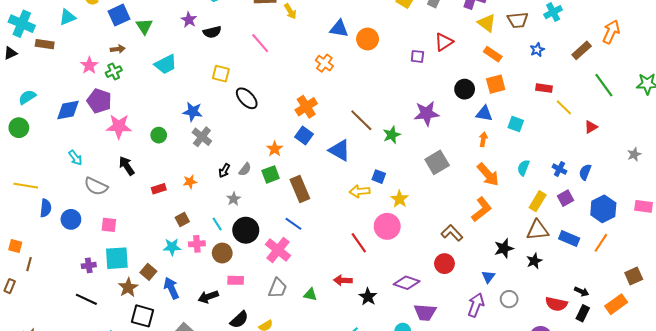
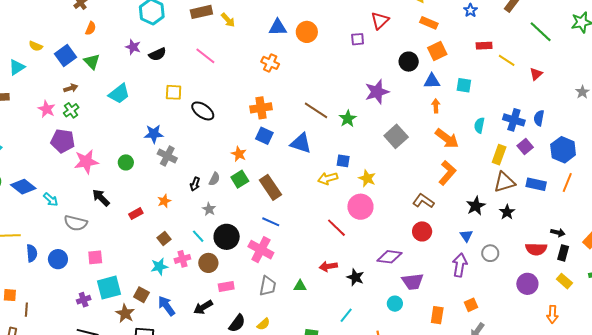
orange cross: (306, 107) -> (261, 108), turned 35
blue diamond: (68, 110) -> (23, 187), moved, turned 60
blue cross: (559, 169) -> (514, 120), size x1.5

